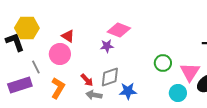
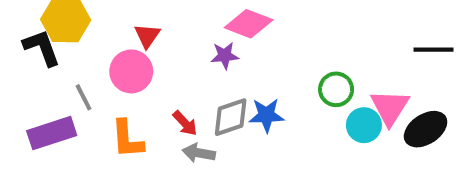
red triangle: (68, 36) -> (147, 36), turned 32
orange L-shape: (58, 88) -> (127, 139), turned 145
blue star: (128, 91) -> (266, 115), moved
cyan circle: (178, 93) -> (364, 125), moved

